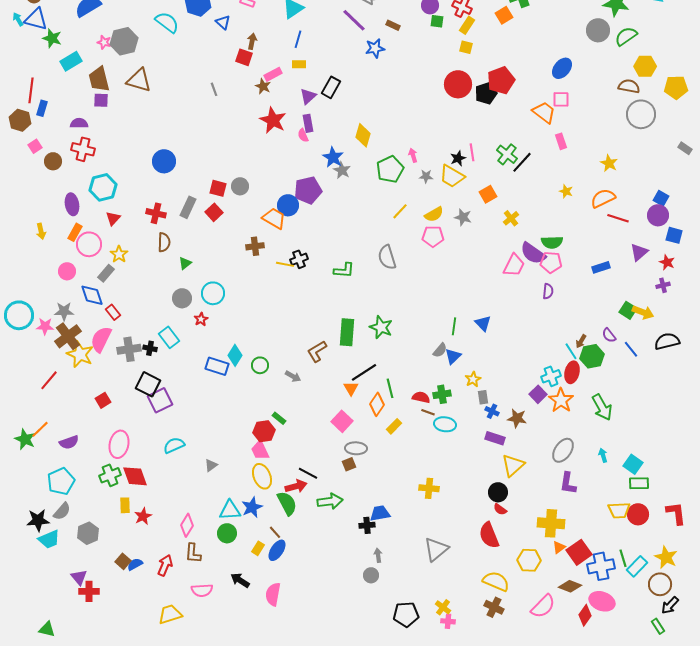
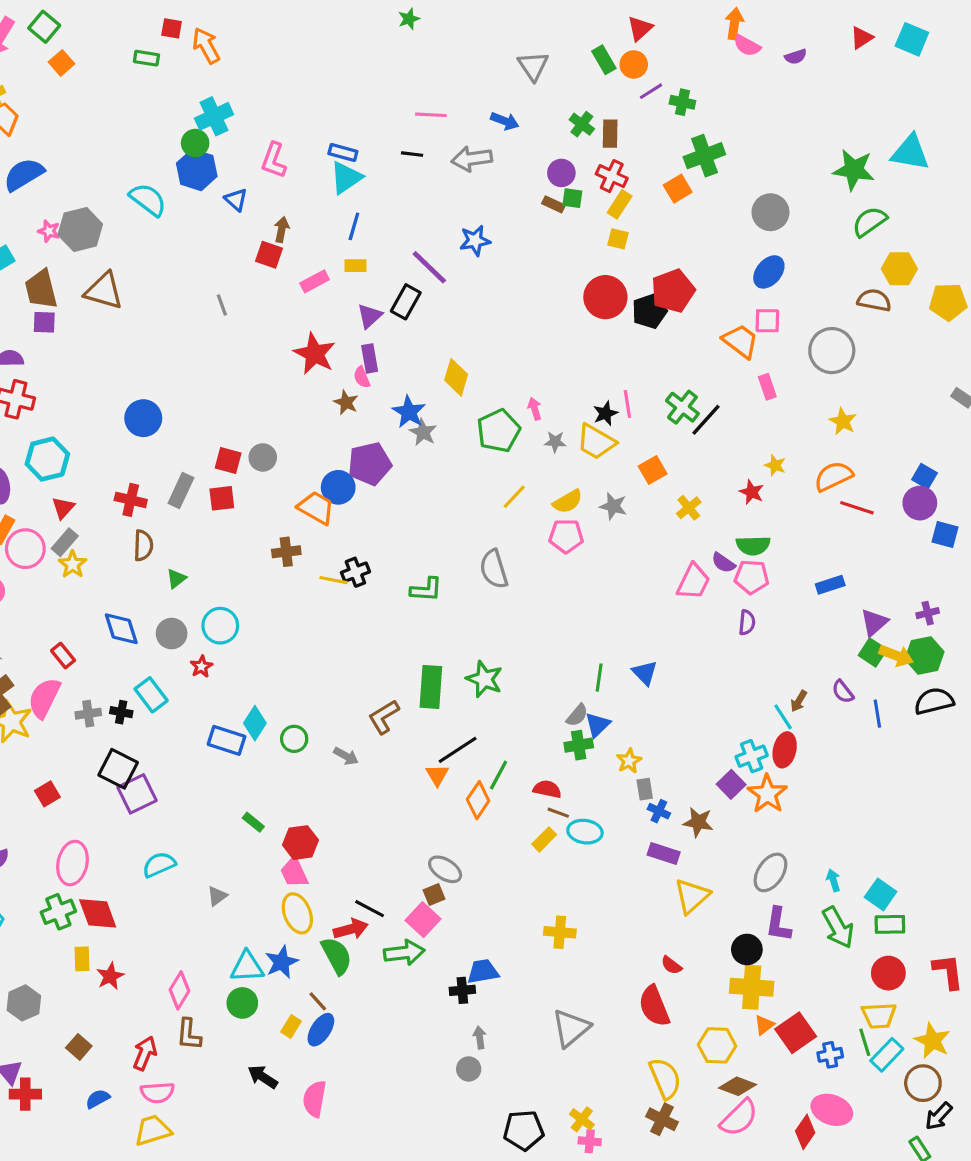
purple line: (354, 20) -> (429, 267), moved
brown rectangle: (393, 25) -> (554, 204), moved
gray circle: (598, 30) -> (770, 212), moved
brown star: (263, 86) -> (346, 402), moved
gray circle: (641, 114) -> (832, 351), moved
red square: (214, 212) -> (222, 498), turned 36
purple triangle: (639, 252) -> (874, 623), moved
purple semicircle: (533, 253) -> (723, 563), size x0.6
red star: (667, 262) -> (752, 492), moved
gray rectangle: (106, 273) -> (65, 542), moved
blue diamond: (92, 295) -> (121, 629), moved
gray cross: (129, 349) -> (88, 714), size x0.7
blue line: (631, 349) -> (877, 714), turned 30
green hexagon: (592, 356) -> (925, 656), moved
green line: (390, 388) -> (499, 775), turned 42
green cross: (442, 394) -> (579, 745), moved
green arrow: (602, 407) -> (838, 927), moved
green rectangle: (279, 418) -> (253, 822), moved
pink square: (342, 421) -> (423, 920), moved
yellow rectangle: (394, 426) -> (544, 839), moved
gray ellipse: (356, 448) -> (445, 869), turned 30
black circle: (498, 492) -> (747, 949), moved
yellow trapezoid: (619, 510) -> (879, 1016), moved
blue semicircle: (135, 564) -> (98, 1099), moved
blue cross: (601, 566) -> (830, 1055), size x0.6
yellow semicircle: (496, 581) -> (665, 1078), turned 44
brown diamond: (570, 586) -> (737, 1086), moved
pink semicircle: (202, 590) -> (157, 1093), moved

